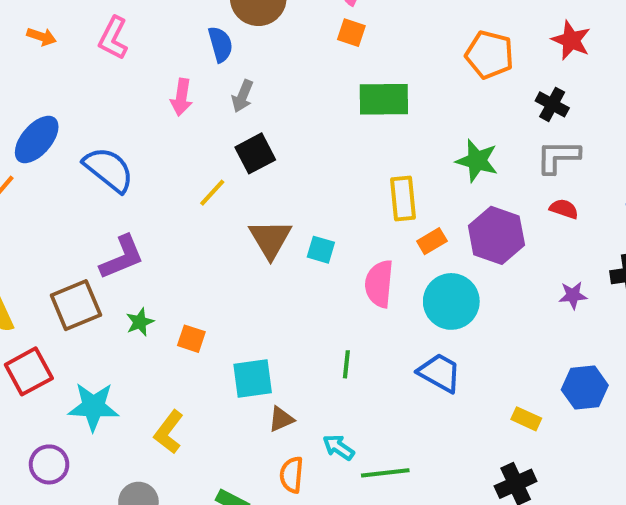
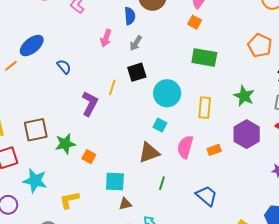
blue semicircle: (109, 169) -> (64, 67), size x0.6
yellow line: (212, 193) -> (112, 87), turned -35
brown triangle: (270, 239) -> (149, 153), moved, turned 30
orange rectangle: (432, 241) -> (214, 150), moved
purple L-shape: (122, 257) -> (90, 104), moved, turned -50
cyan circle: (451, 301) -> (167, 93), moved
green star: (140, 322) -> (65, 144), size x1.5
yellow L-shape: (169, 432) -> (69, 200), turned 30

